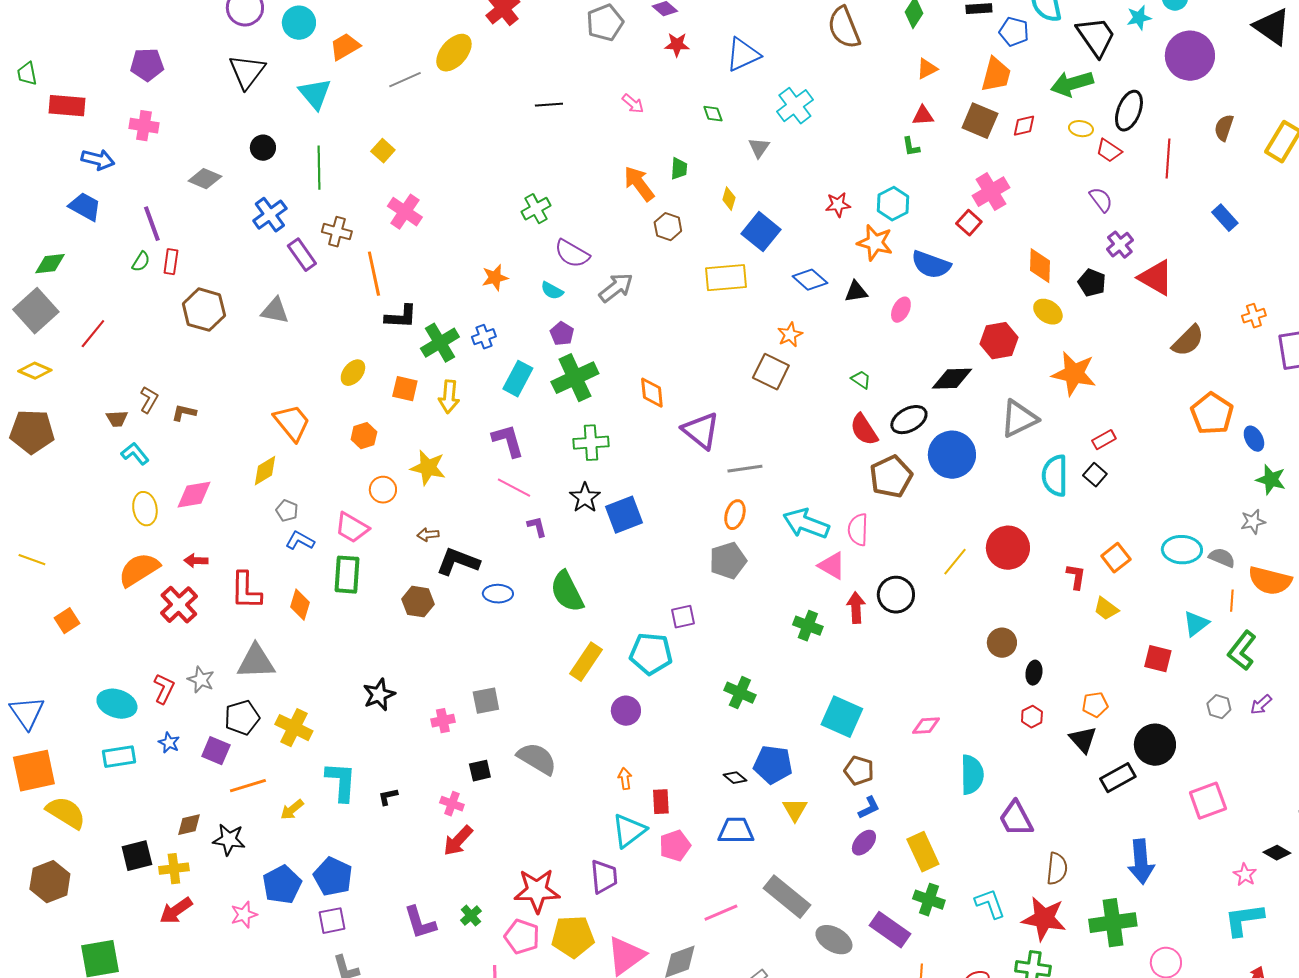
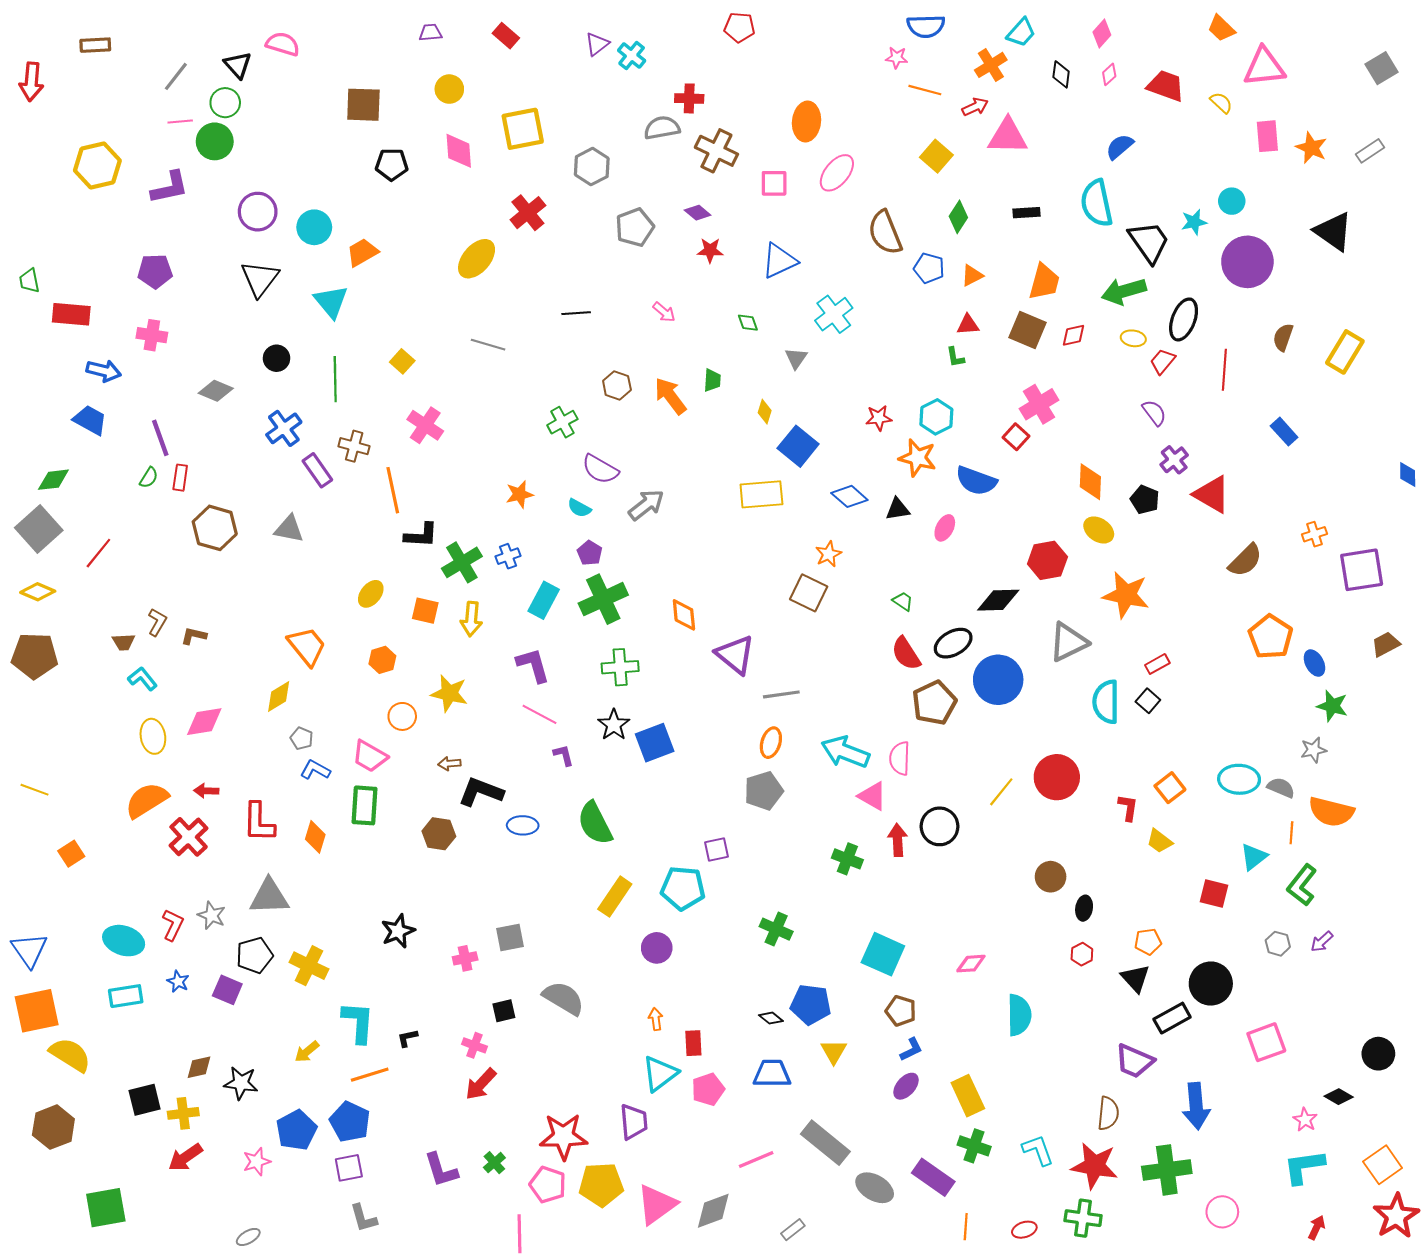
blue pentagon: (1014, 32) -> (929, 268), moved
gray line: (405, 80) -> (488, 345), moved, turned 40
red trapezoid: (1109, 151) -> (1163, 361), turned 96
brown hexagon: (668, 227) -> (617, 385), moved
orange line: (248, 786) -> (370, 1075), moved
purple trapezoid: (1016, 819) -> (1134, 1061), moved, turned -39

